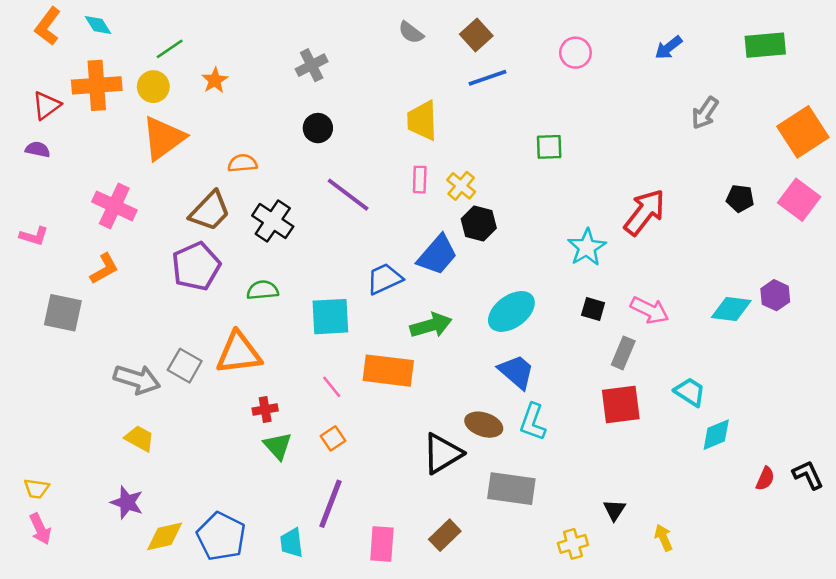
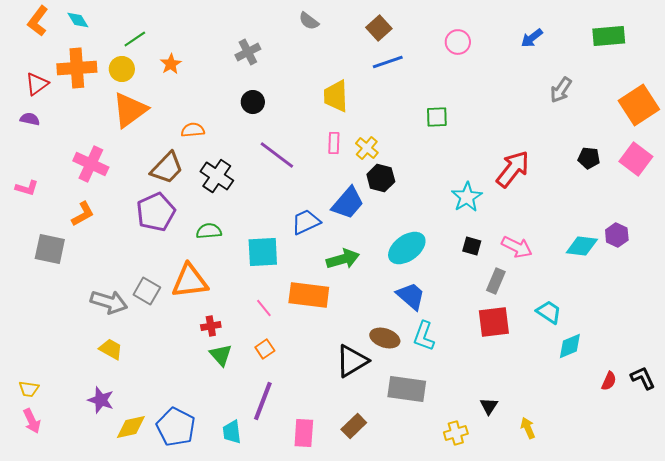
gray semicircle: (411, 33) -> (309, 21), moved

